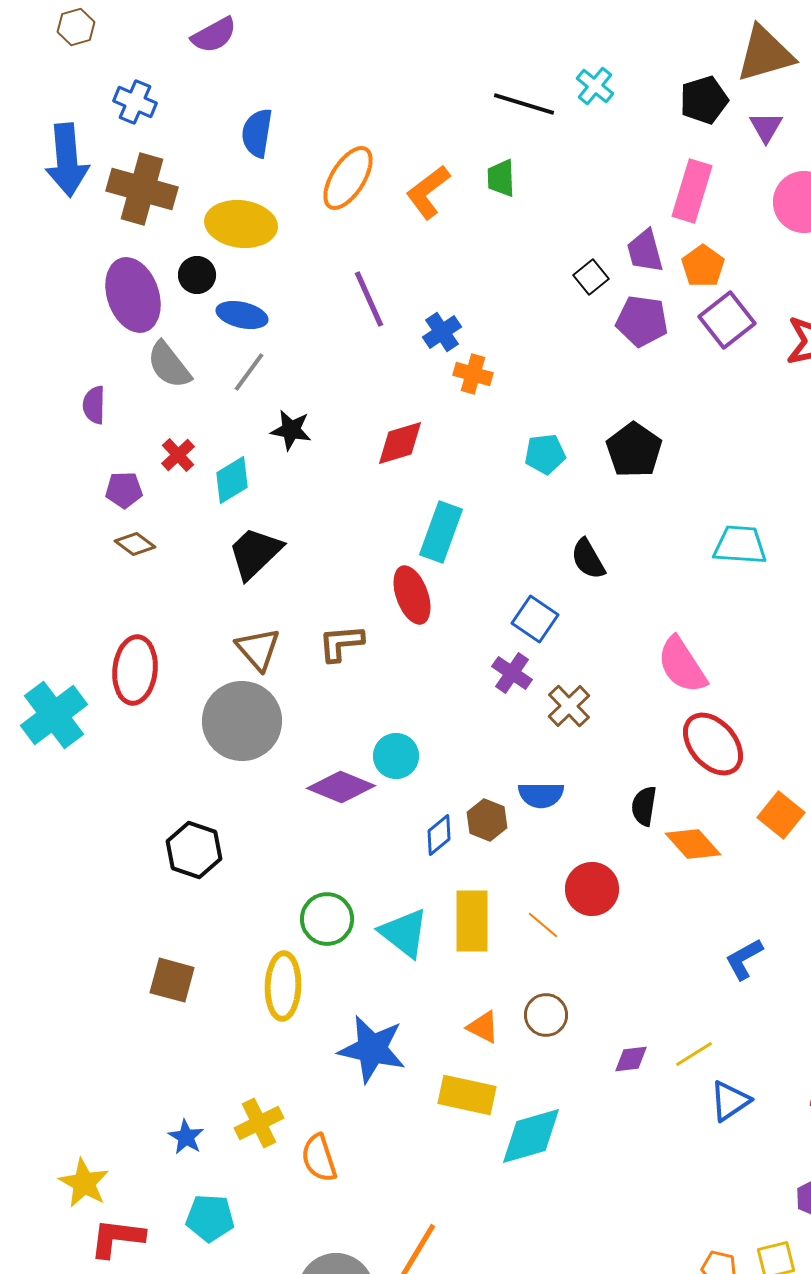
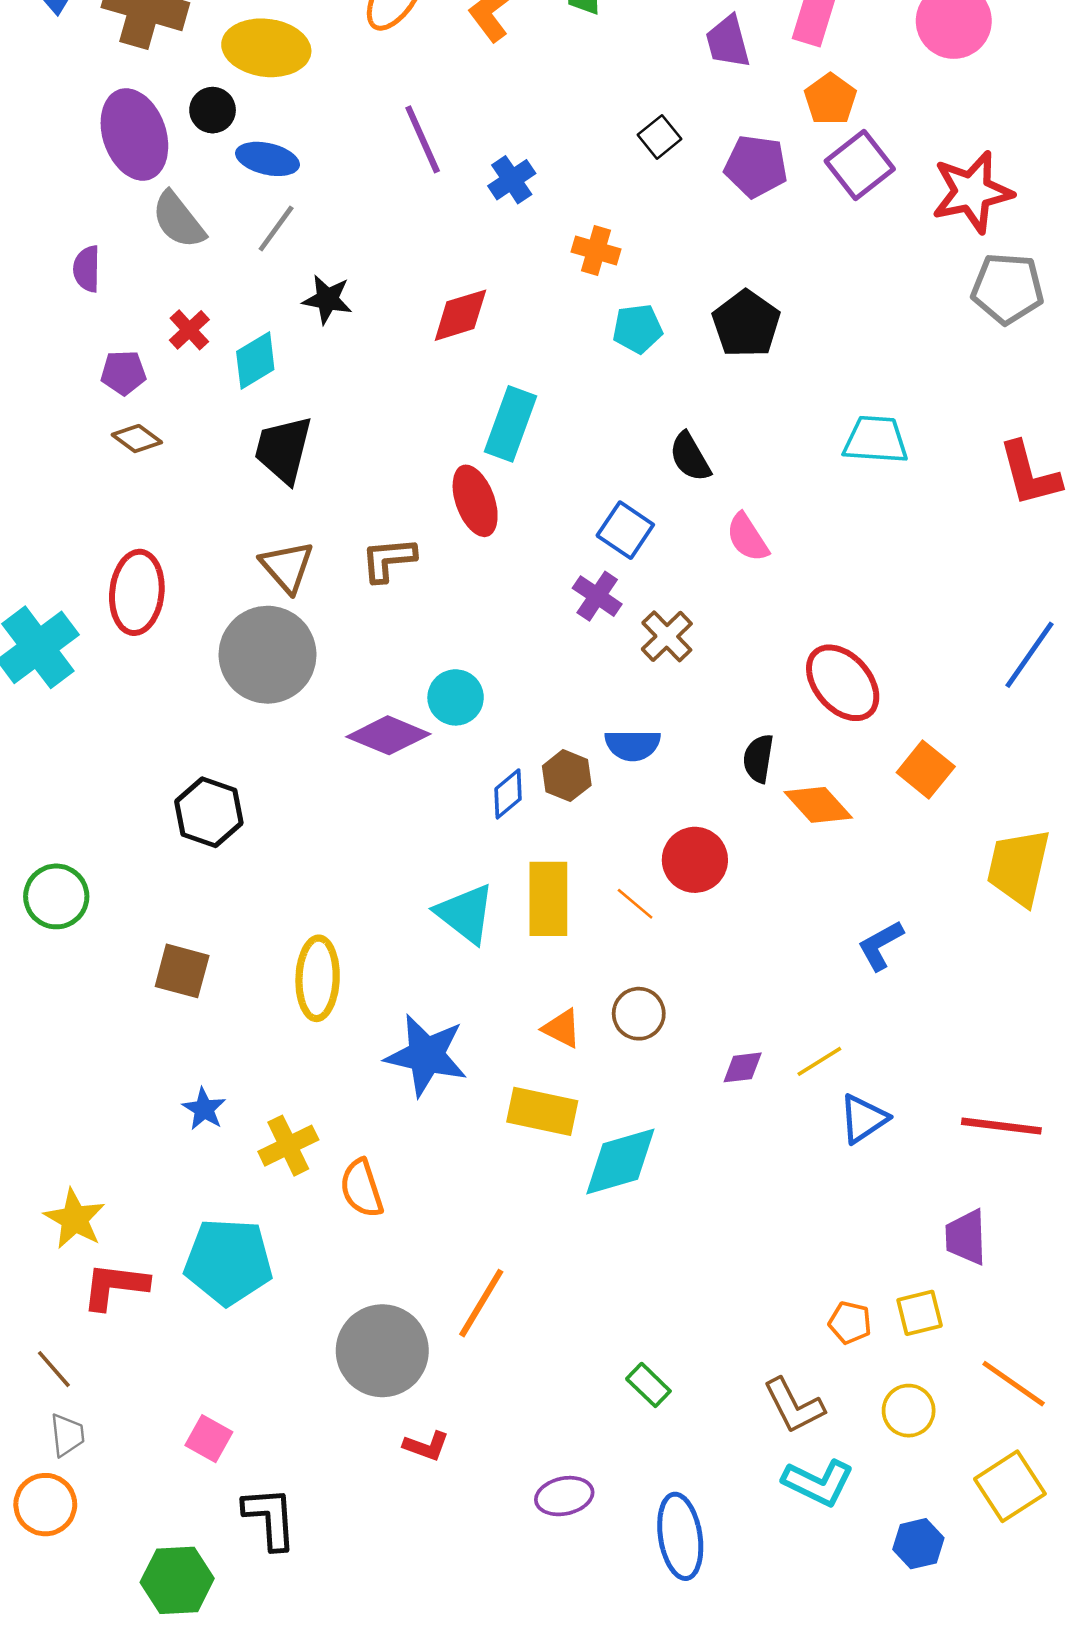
purple trapezoid: (645, 251) -> (728, 42), moved
black square: (591, 277) -> (659, 137), moved
orange cross: (473, 374) -> (596, 251), moved
black trapezoid: (255, 553) -> (283, 450), turned -32
pink semicircle: (682, 665) -> (747, 537), moved, size x0.7
green circle: (327, 919) -> (56, 896), moved
blue star: (186, 1137) -> (204, 1109), moved
cyan pentagon: (210, 1218) -> (228, 1262), size x1.5

